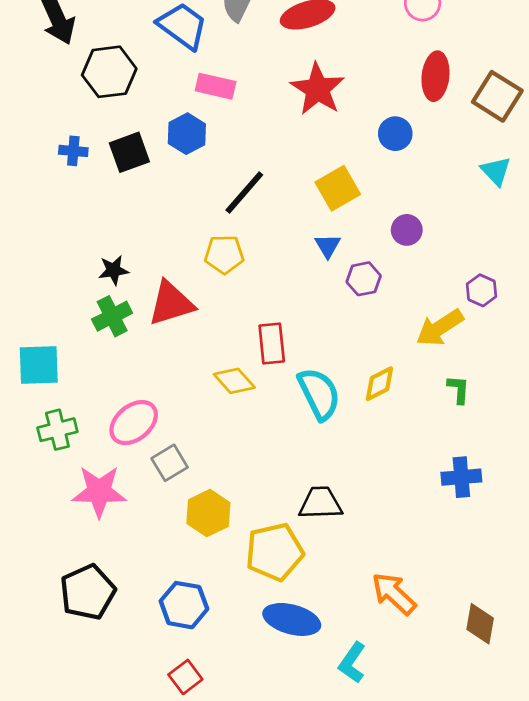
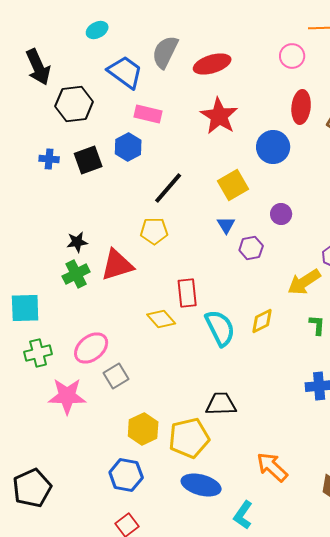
blue circle: (395, 134) -> (273, 147), size x1.4
yellow hexagon: (208, 513) -> (143, 429), moved
black pentagon: (88, 592) -> (32, 488), moved

